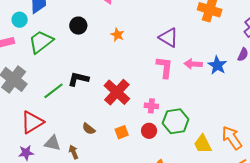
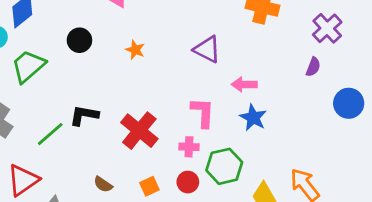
blue star: (217, 65) -> (253, 118), moved
pink L-shape: (165, 67) -> (203, 113), moved

